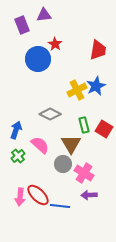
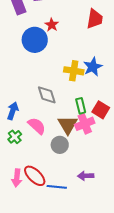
red trapezoid: (98, 50) -> (95, 19), moved
yellow cross: (77, 90) -> (74, 71), turned 36
gray diamond: (50, 114) -> (47, 95), turned 45
pink cross: (84, 173) -> (85, 124), moved, turned 36

